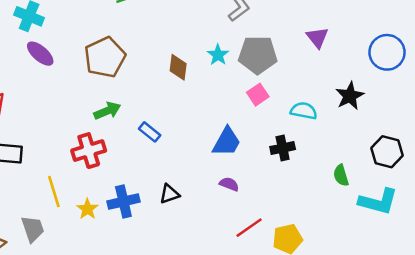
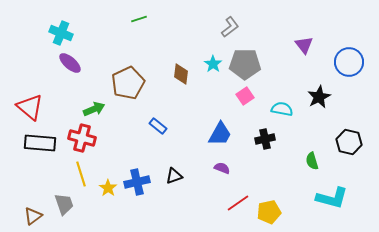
purple triangle: (317, 37) -> (304, 45), moved
brown pentagon: (105, 57) -> (128, 83), moved
green arrow: (107, 111) -> (94, 109), moved
red cross: (89, 151) -> (82, 138), moved, turned 32
cyan L-shape: (378, 201) -> (332, 198), moved

